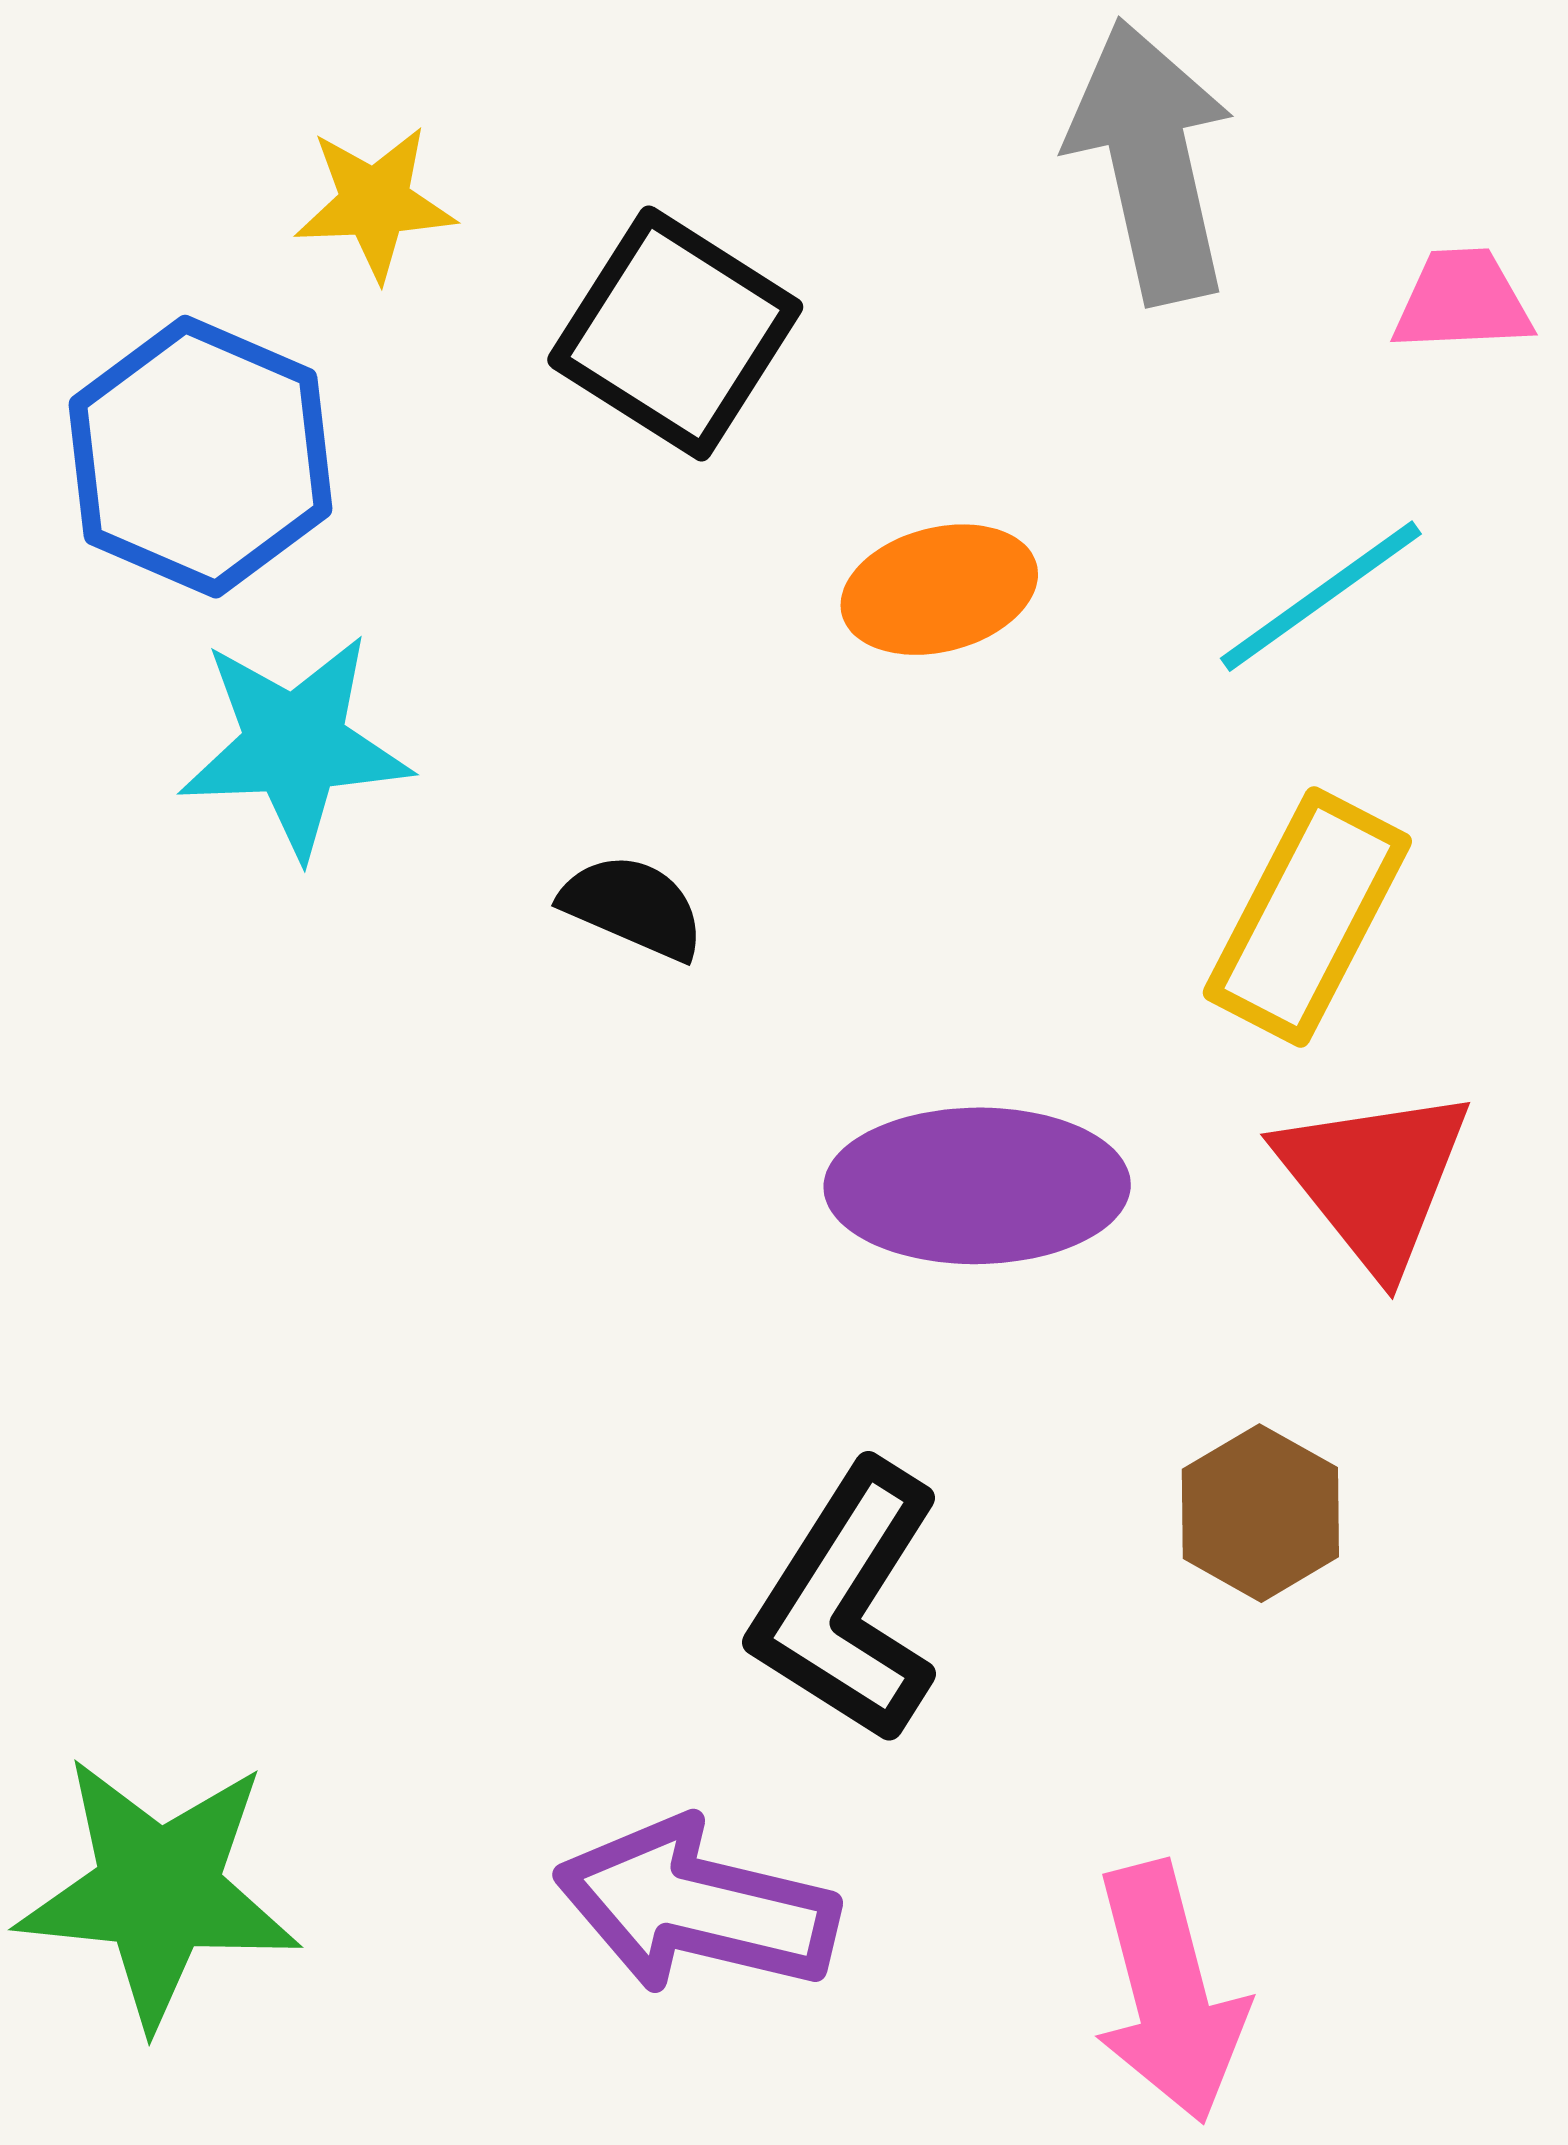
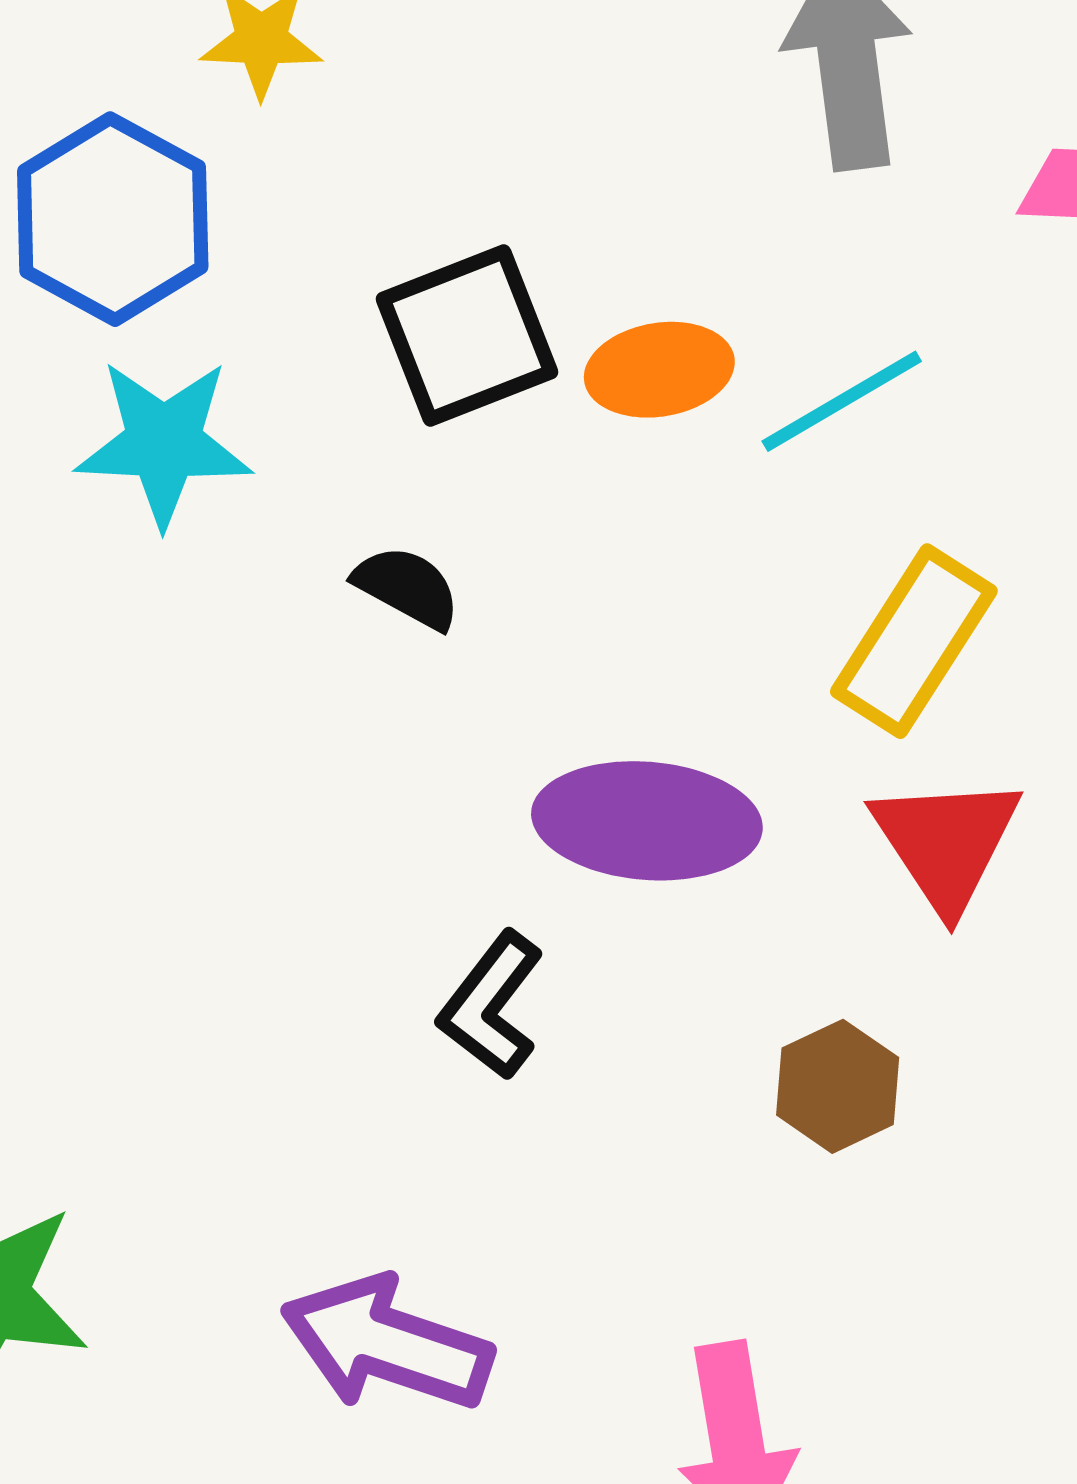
black square: (675, 333) -> (467, 336), moved, turned 31
cyan line: (1321, 596) -> (842, 401), moved
black L-shape: (847, 1603) -> (491, 1005), moved, size x0.7

